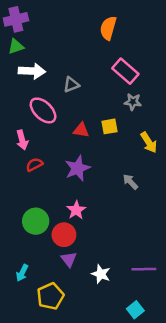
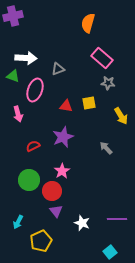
green triangle: (16, 46) -> (13, 76), moved, turned 40
pink ellipse: (43, 110) -> (35, 90), turned 65
red semicircle: (34, 165) -> (33, 146), moved

